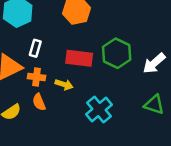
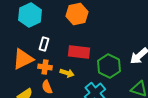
green hexagon: (117, 53) -> (109, 66), moved

